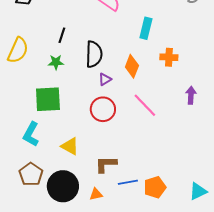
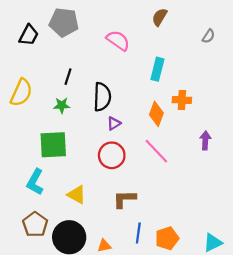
orange diamond: (132, 66) -> (156, 114), moved
brown L-shape: (106, 164) -> (124, 199), moved
blue line: (128, 182) -> (138, 233), turned -72

